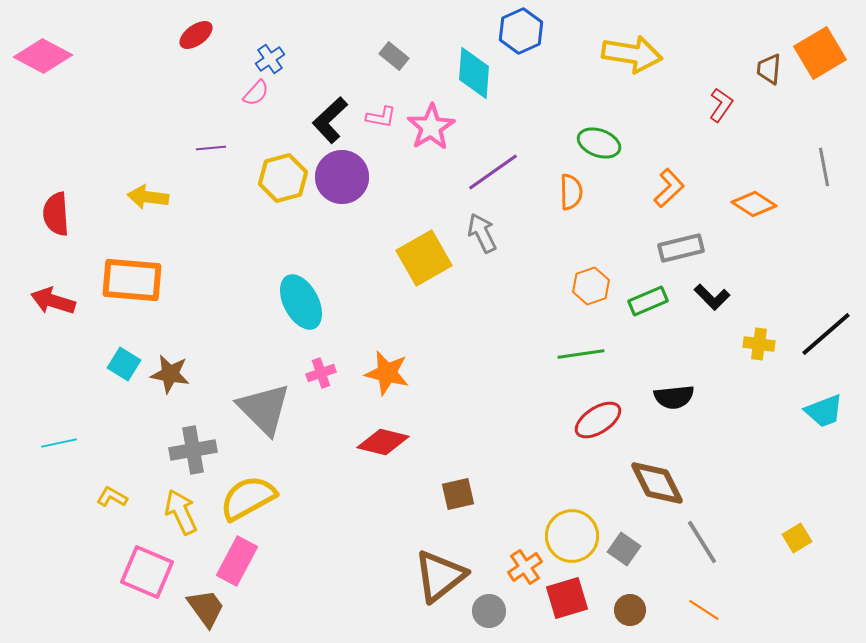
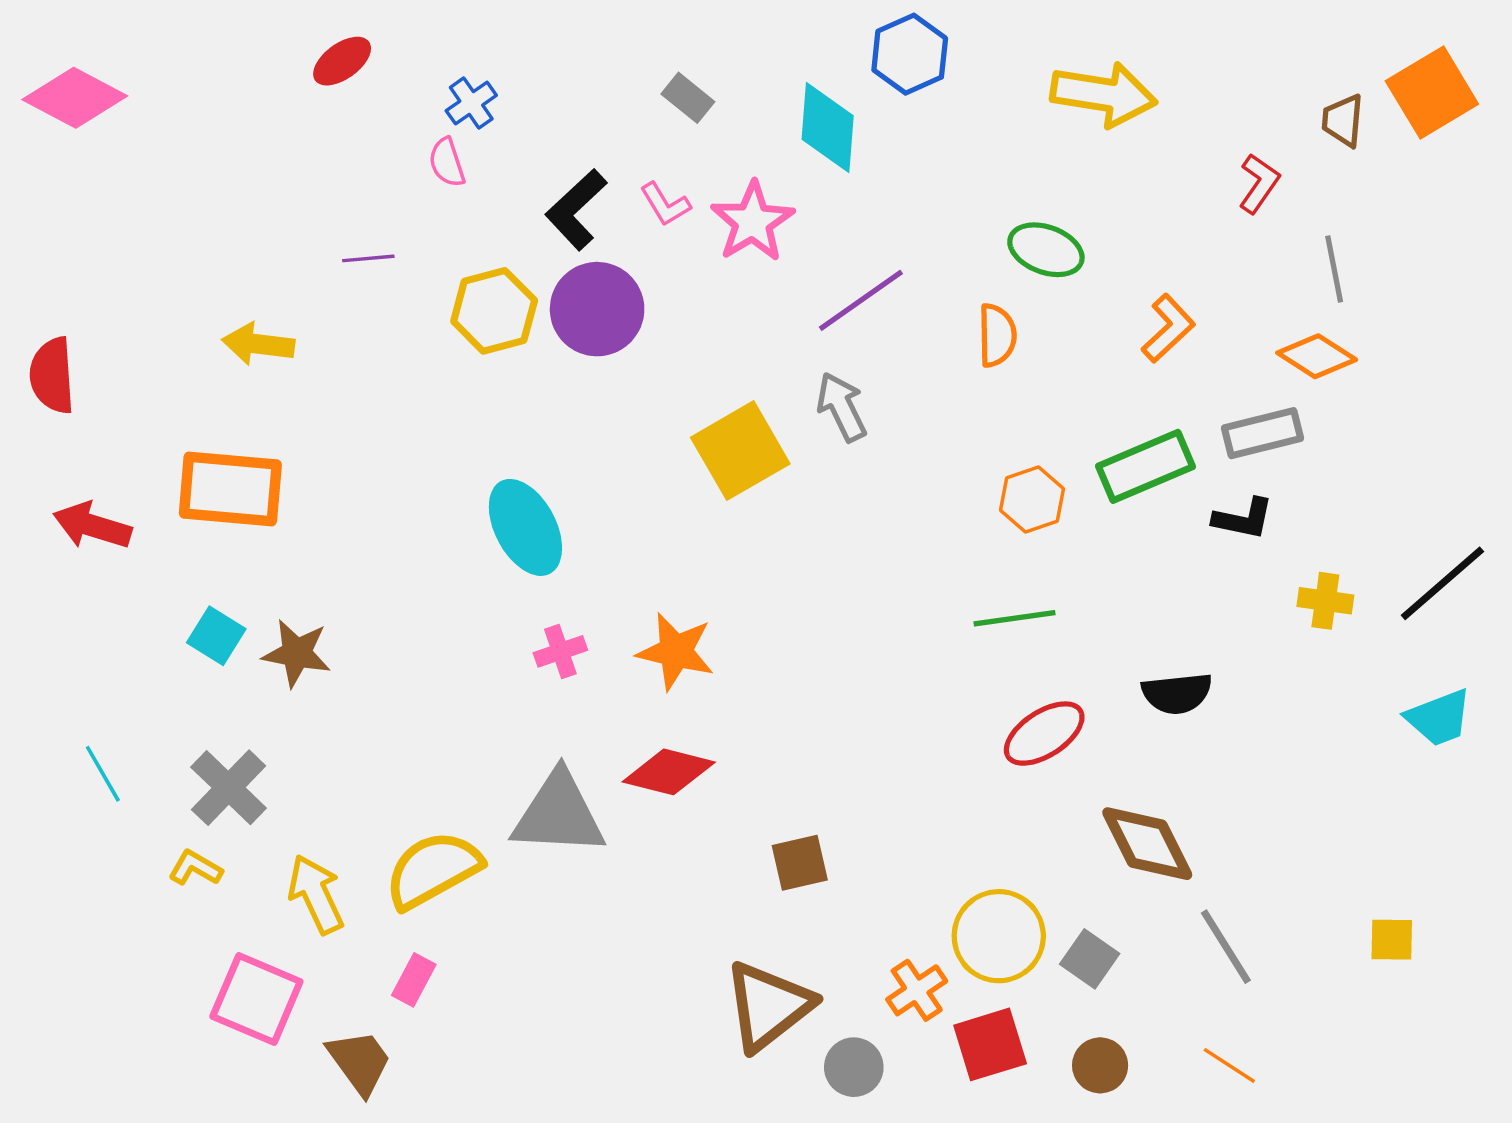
pink semicircle: (256, 93) -> (447, 162), turned 120
pink L-shape: (381, 117) -> (665, 204), turned 48
gray line: (824, 167) -> (1334, 269), moved
red semicircle: (56, 214) -> (52, 375), moved
gray rectangle: (681, 248) -> (1263, 433), moved
black L-shape: (712, 297) -> (1243, 519), turned -33
green rectangle: (648, 301) -> (1145, 466), moved, size x1.4
gray triangle: (264, 409) -> (559, 814), moved, turned -42
cyan line: (59, 443) -> (103, 774), turned 72
gray cross: (193, 450) -> (229, 788), moved, turned -36
yellow square: (797, 538) -> (1392, 940), turned 32
pink rectangle: (237, 561) -> (414, 980), size x0.6

